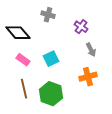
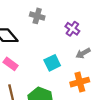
gray arrow: (91, 50) -> (83, 53), turned 88
cyan square: (51, 59) -> (52, 63), moved

